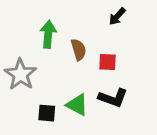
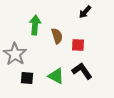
black L-shape: (113, 98) -> (82, 71), turned -145
black square: (47, 113) -> (27, 78), moved

